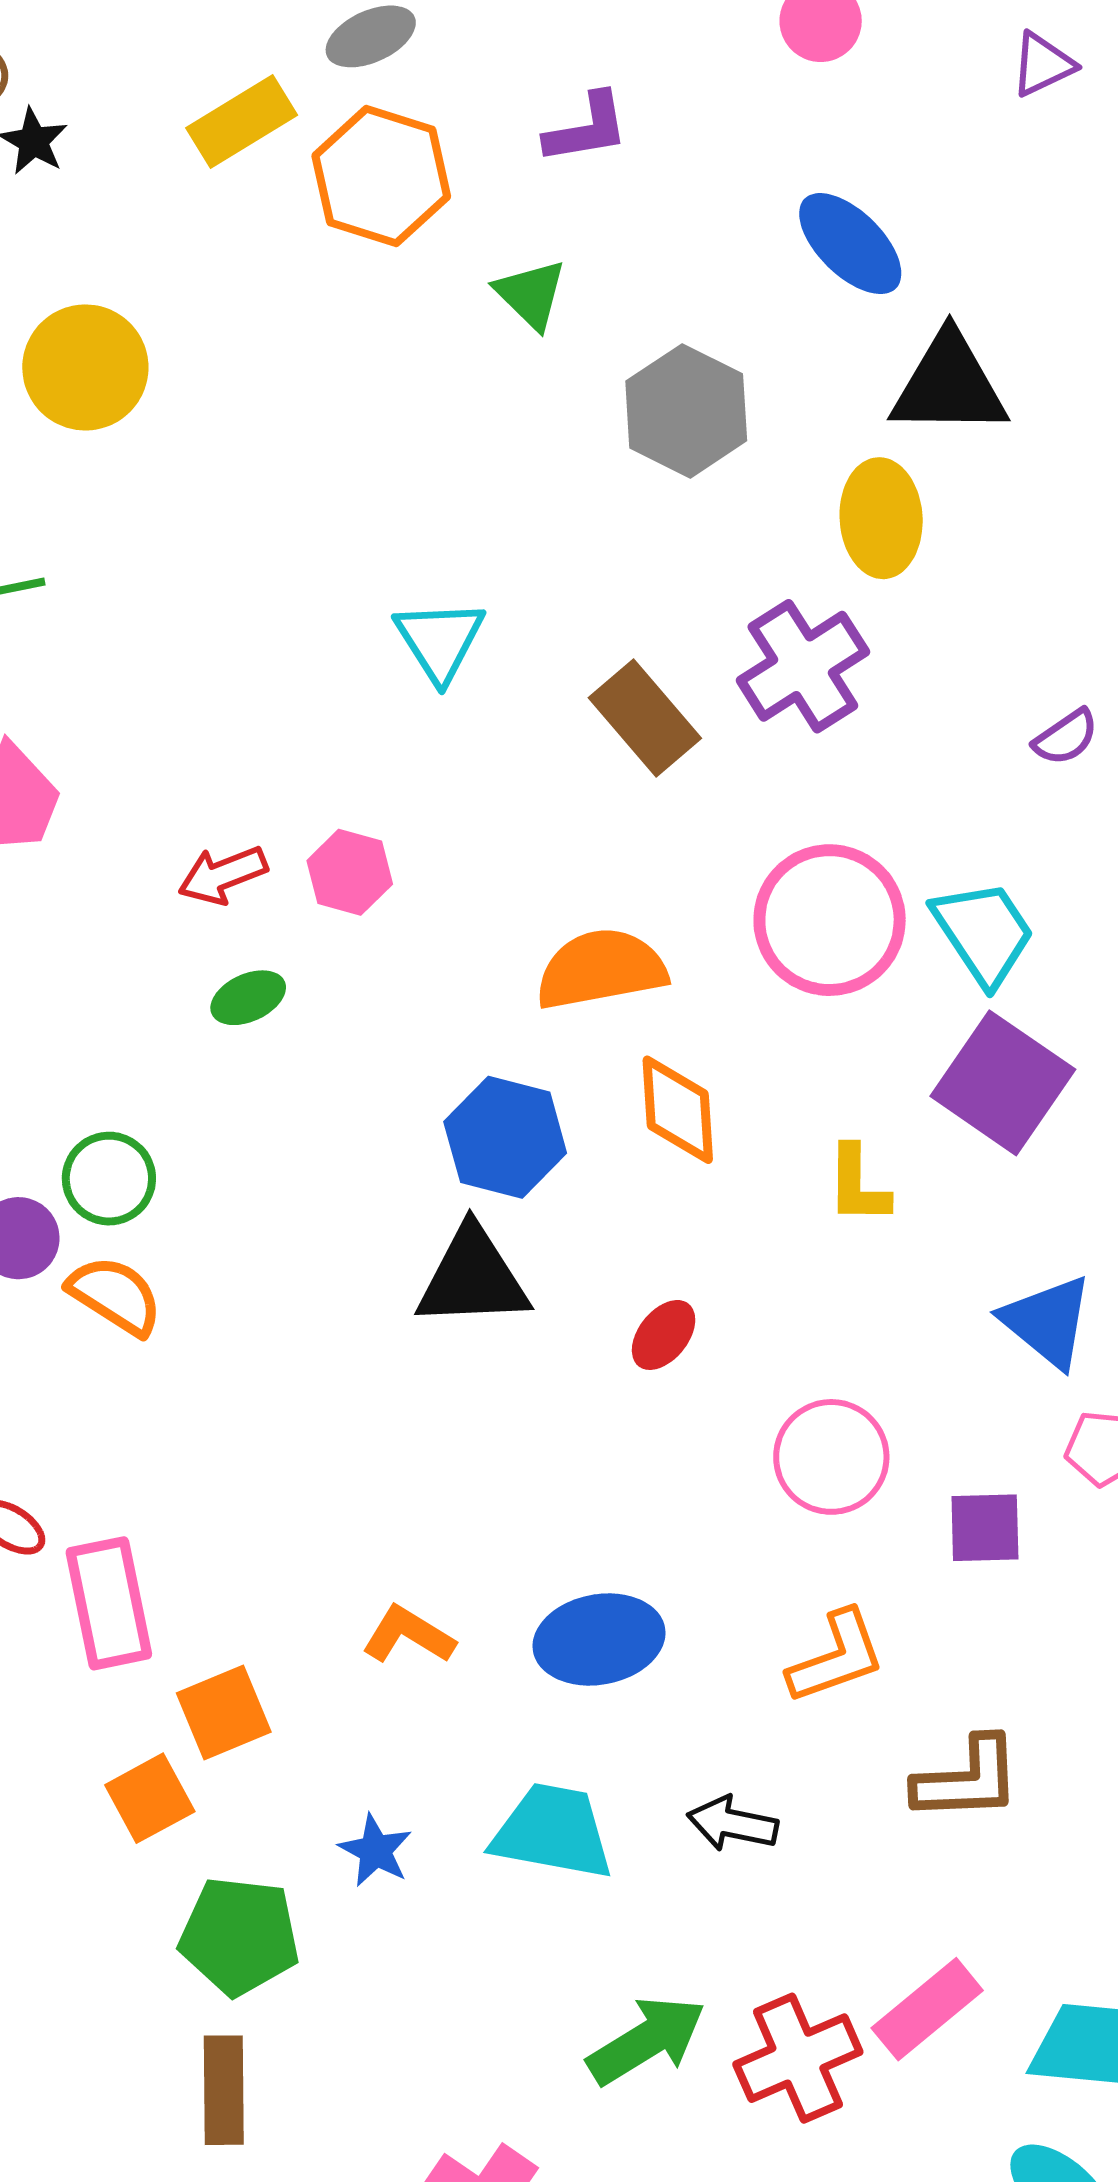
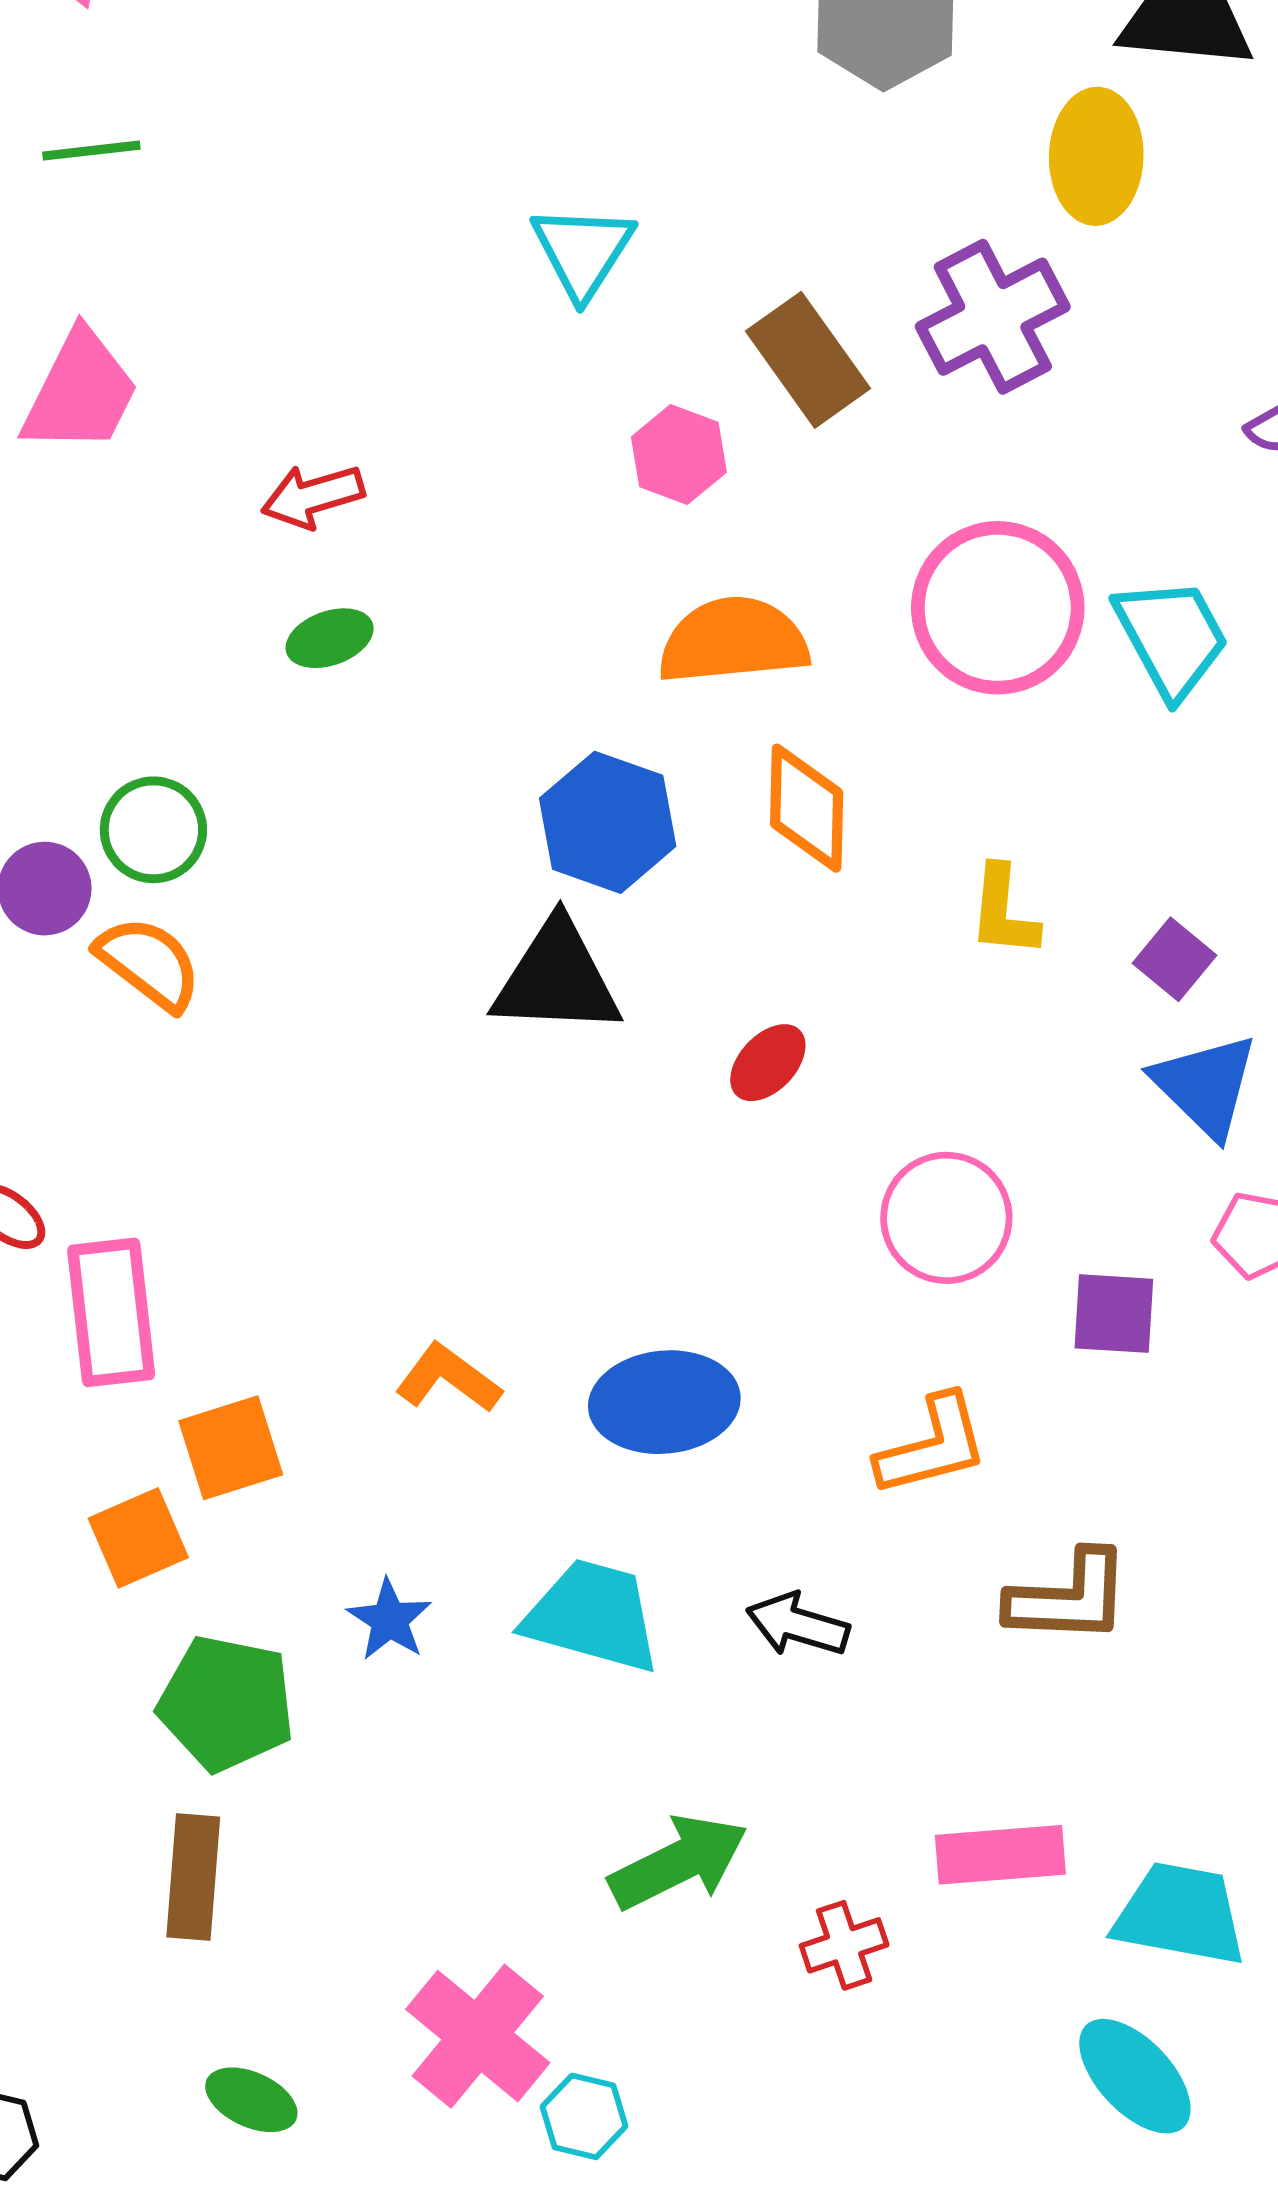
pink hexagon: (350, 872) -> (679, 455), moved
purple square: (1003, 1083) -> (1174, 959), moved, size x0.5
pink rectangle: (927, 2009) -> (1000, 1855), turned 30
red cross: (798, 2058) -> (844, 1945), moved, size x0.6

